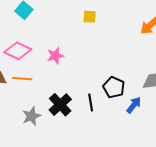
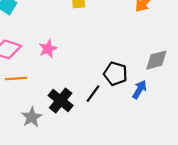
black line: (91, 103) -> (93, 94), turned 54

